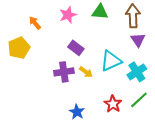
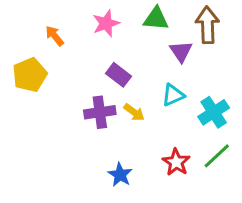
purple triangle: (138, 40) -> (181, 51), moved
cyan triangle: (111, 61) -> (173, 95), size x0.7

